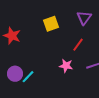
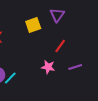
purple triangle: (84, 18) -> (57, 15), moved

